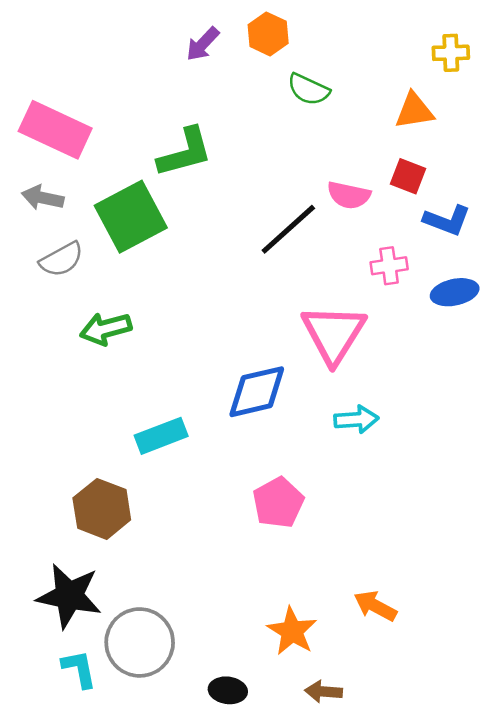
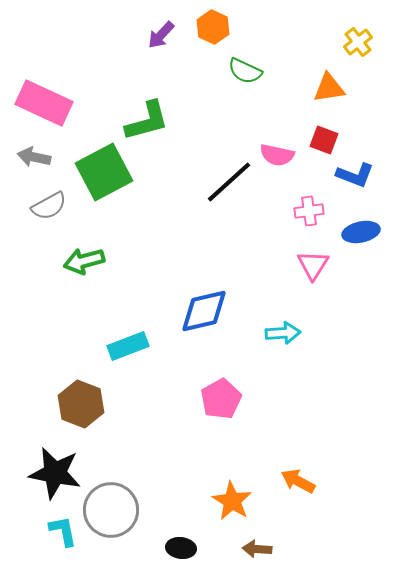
yellow cross: (451, 53) -> (358, 42), turned -36
pink triangle: (334, 334) -> (313, 265), moved, size x0.6

